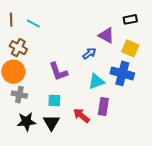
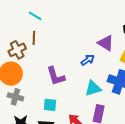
brown line: (11, 20) -> (34, 38), moved
cyan line: (33, 24) -> (35, 16), moved
brown cross: (18, 48) -> (17, 50), turned 30

